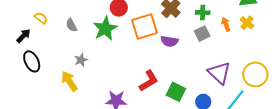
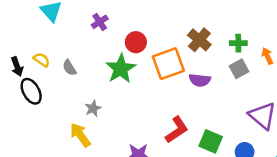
gray semicircle: (71, 25) -> (69, 68), moved
black arrow: (23, 36) -> (17, 67), moved, turned 119
black ellipse: (32, 61) -> (31, 91), moved

